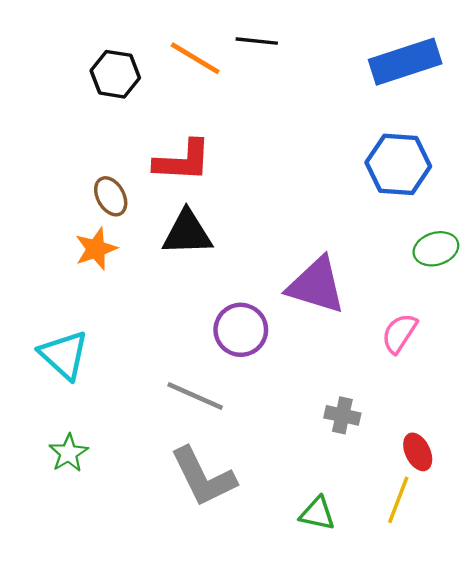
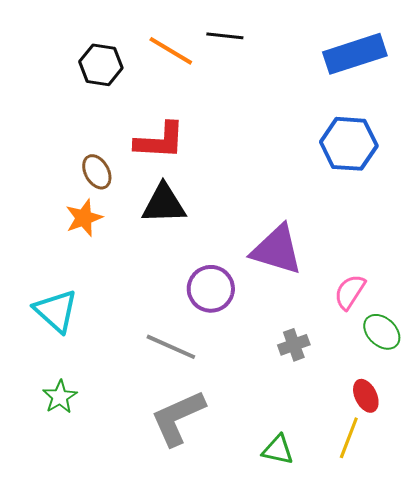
green ellipse: (436, 249) -> (382, 332), moved, turned 60
gray cross: (342, 415) -> (294, 345), moved, turned -32
gray L-shape: (203, 477) -> (178, 418), turned 92

